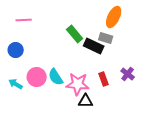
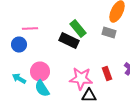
pink line: (24, 20) -> (30, 28), moved
black rectangle: (94, 46) -> (69, 40), moved
cyan semicircle: (56, 77) -> (42, 88), moved

